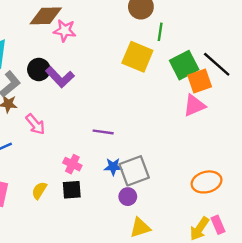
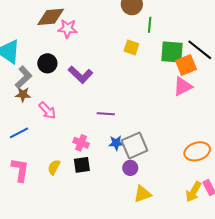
yellow square: (137, 57) -> (131, 47), size x0.6
green square: (184, 65) -> (172, 52), turned 35
purple L-shape: (60, 77) -> (80, 75), moved

